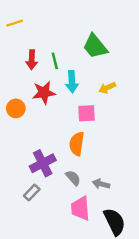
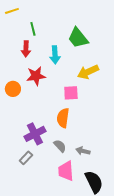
yellow line: (15, 23) -> (12, 11), moved
green line: (55, 61) -> (33, 29), moved
cyan arrow: (72, 82) -> (55, 55), moved
yellow arrow: (107, 88) -> (88, 72), size x1.5

